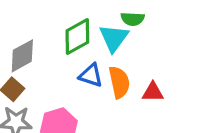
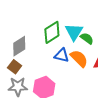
green semicircle: (133, 19) -> (87, 38), moved, turned -144
orange semicircle: (119, 82) -> (79, 58), turned -30

